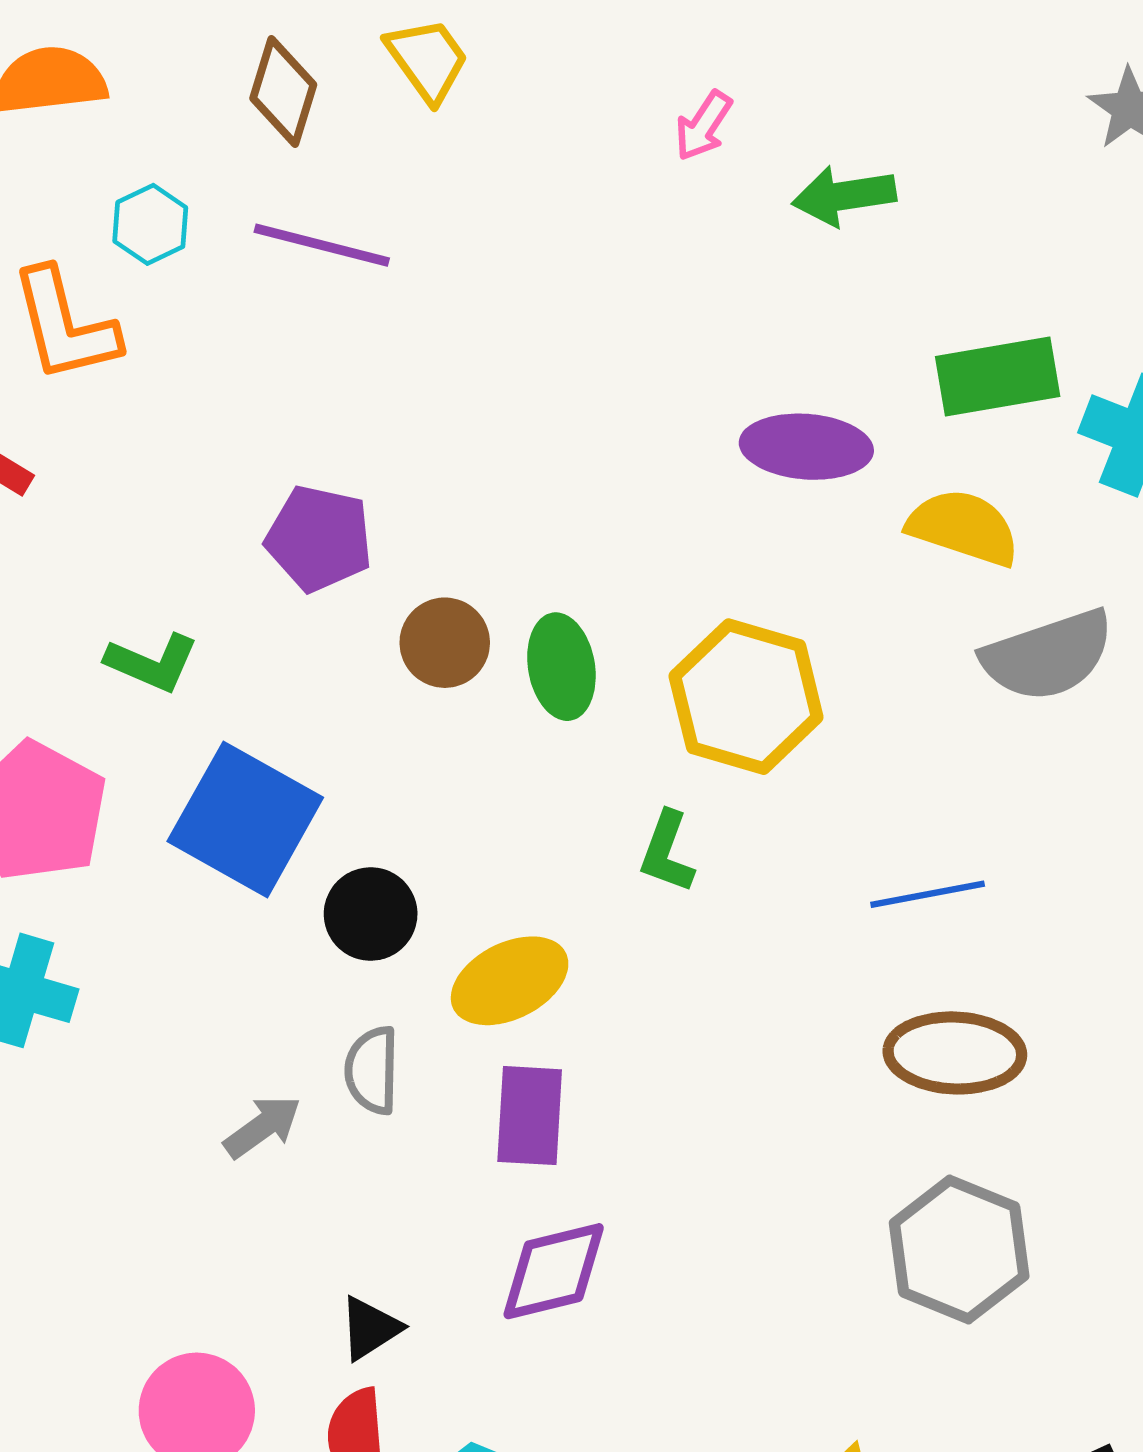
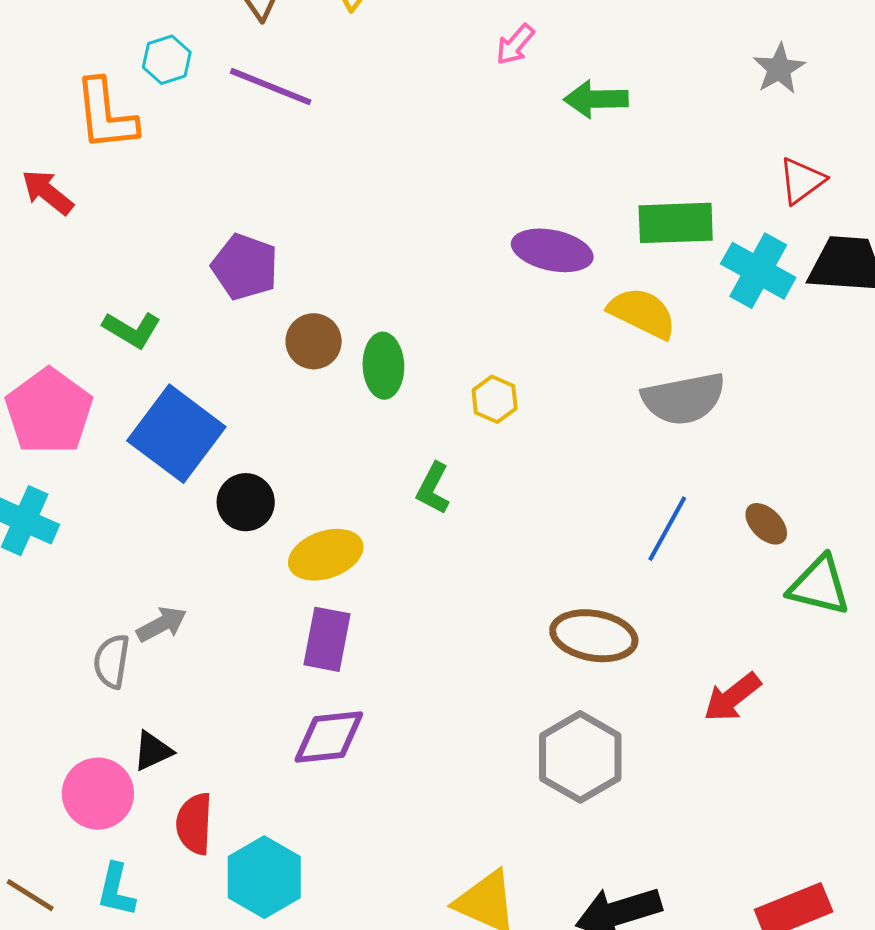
yellow hexagon: (746, 697) -> (495, 399), size x0.5
blue line: (928, 894) -> (667, 529), moved, turned -58
gray semicircle: (372, 1070) -> (112, 661), moved
black triangle: (370, 1328) -> (153, 751), moved

